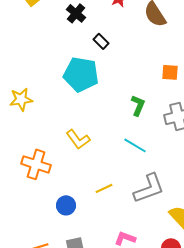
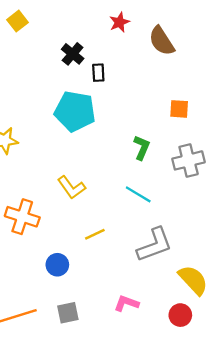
black cross: (76, 13) -> (73, 54), moved
black rectangle: (101, 41) -> (98, 73), turned 42
yellow line: (104, 188) -> (95, 234), moved

